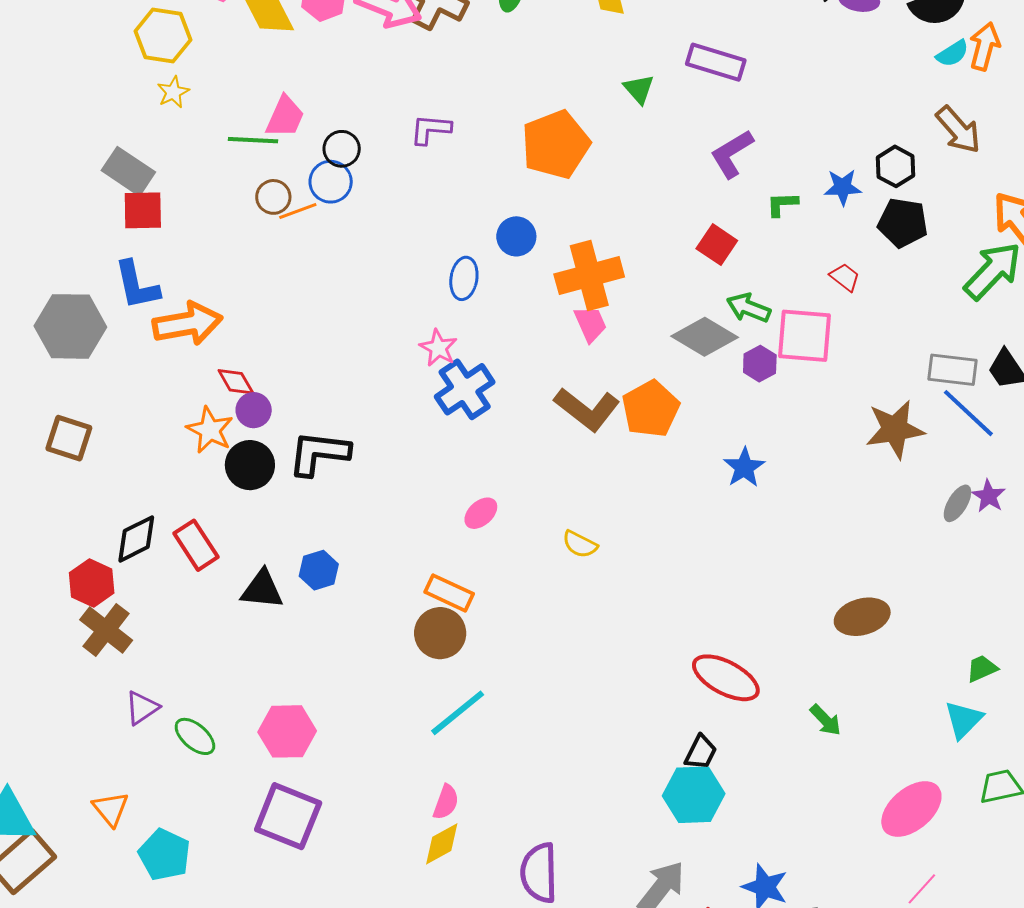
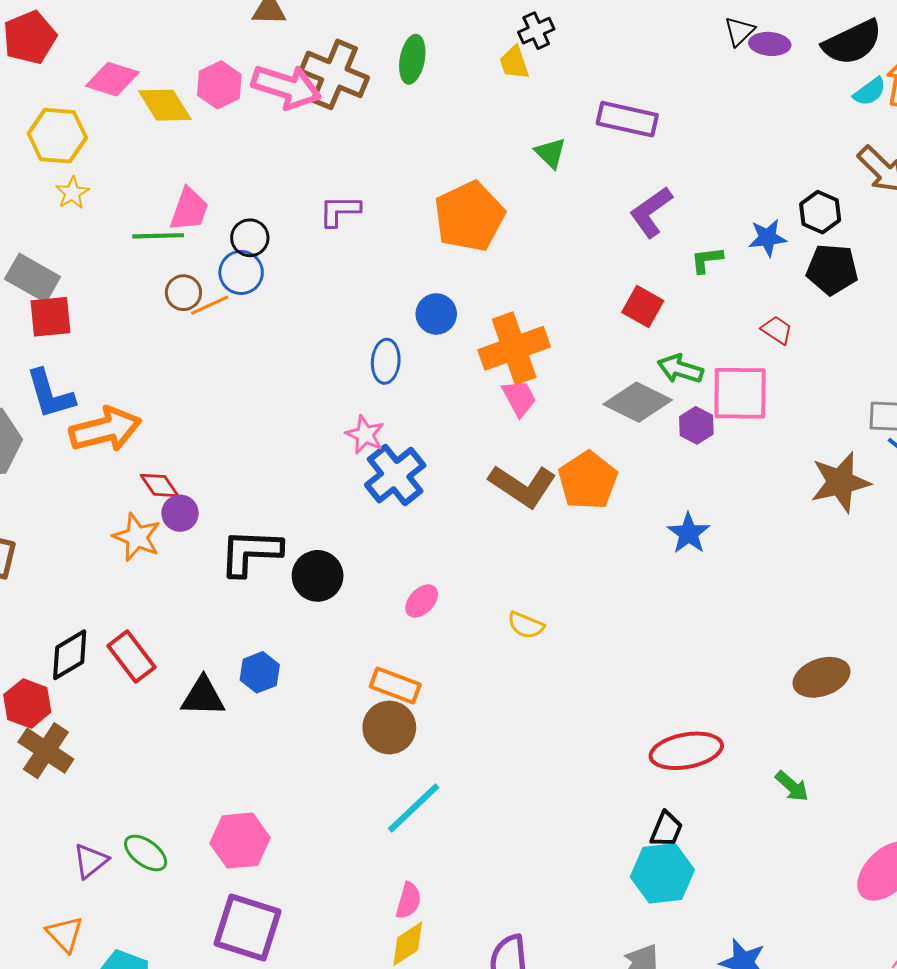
black circle: (250, 465) -> (318, 576), moved
red ellipse: (726, 678) -> (686, 751), turned -34
purple triangle: (142, 708) -> (91, 861), moved

